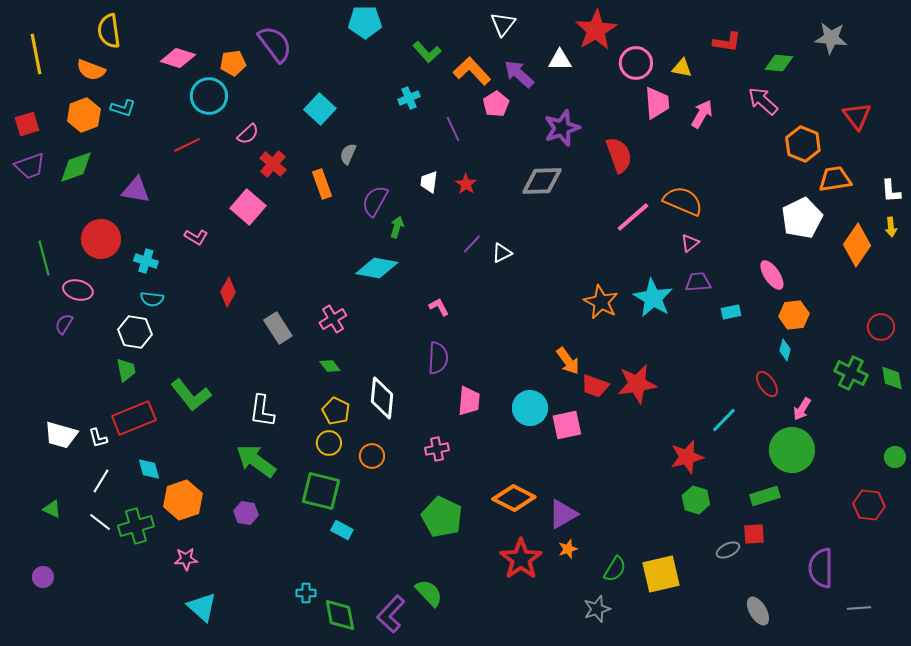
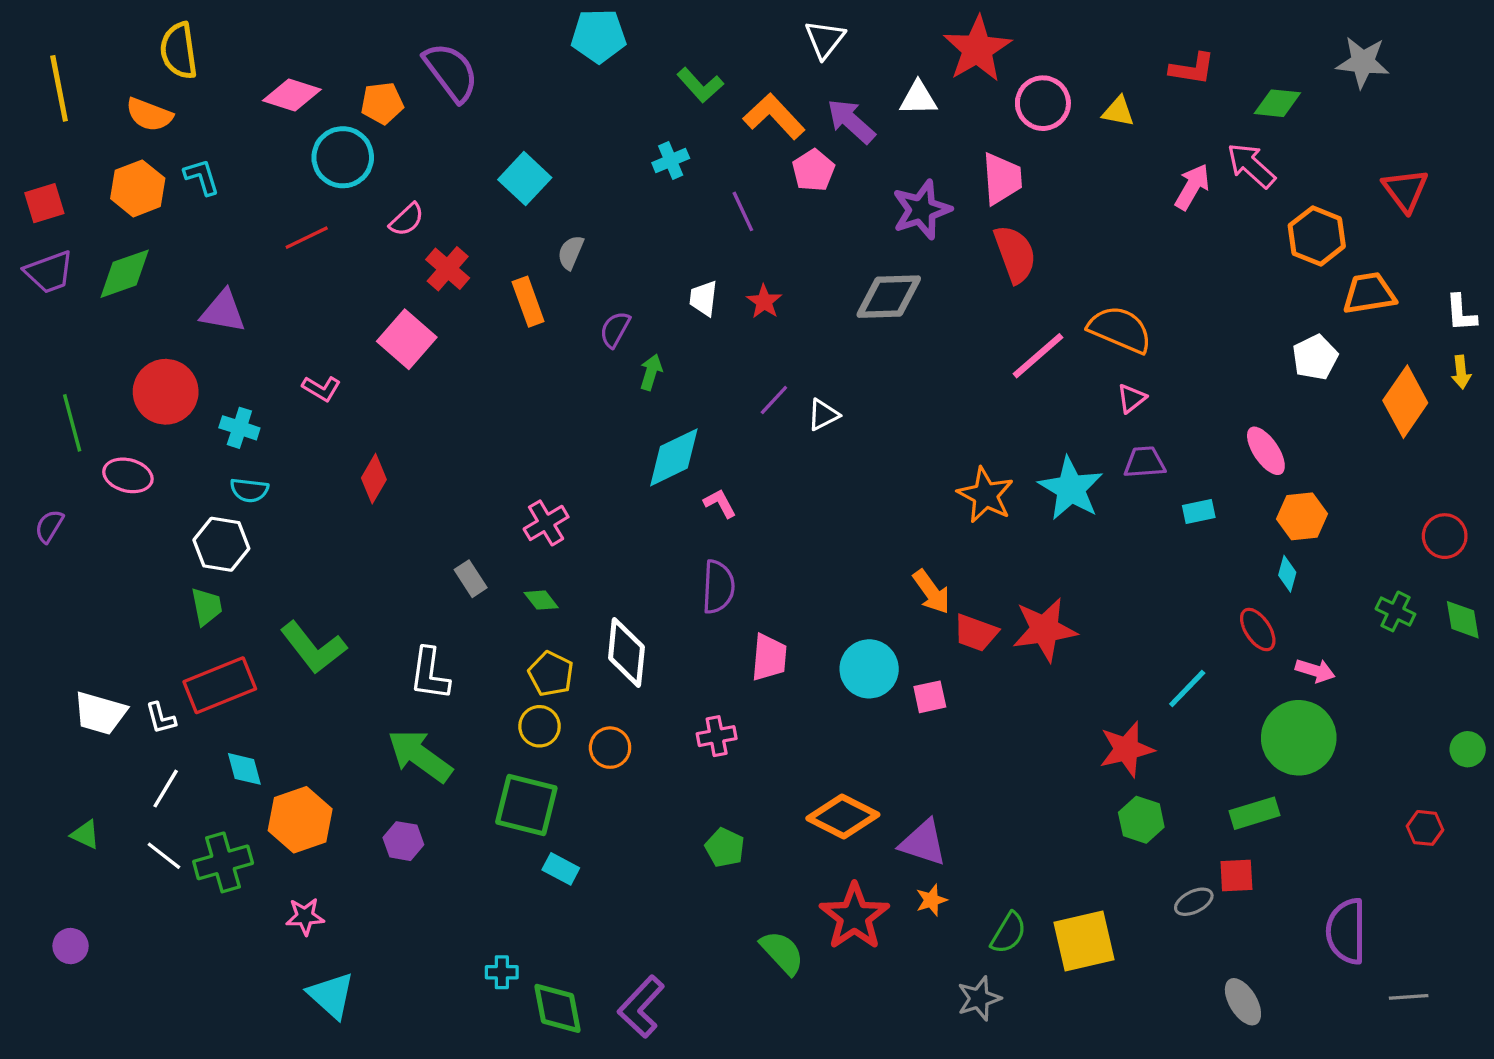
pink trapezoid: (657, 103) -> (1002, 179), moved
cyan L-shape: (123, 108) -> (202, 177), turned -125
pink arrow: (702, 114) -> (1192, 187), moved
purple semicircle: (375, 201) -> (615, 329), size x0.7
white pentagon: (802, 218) -> (1315, 357), size x0.7
cyan diamond: (377, 268) -> (674, 457), moved, turned -36
purple semicircle: (64, 324) -> (49, 526), moved
gray rectangle: (278, 328) -> (471, 579), moved, size x0.7
green cross: (851, 373) -> (1395, 611), size x0.7
pink arrow: (802, 409) -> (1315, 671), turned -105
pink square: (567, 425) -> (930, 697), size x0.7
red hexagon: (869, 505) -> (1425, 828), size x0.7
purple triangle: (563, 514) -> (923, 843), turned 48
green pentagon: (442, 517) -> (725, 848), size x0.6
green semicircle: (429, 593) -> (782, 953), moved

